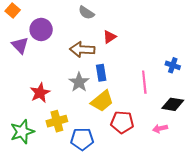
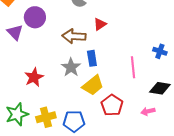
yellow cross: (57, 121) -> (46, 117), moved
red pentagon: (122, 122) -> (112, 105), turned 30

